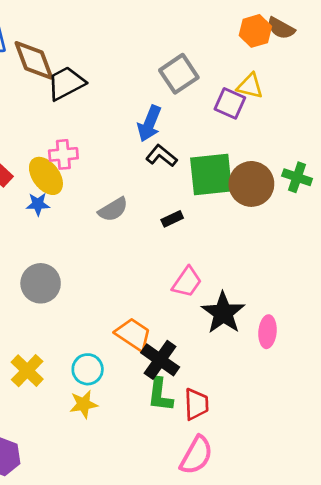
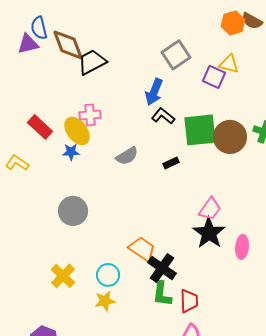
pink trapezoid: (187, 282) -> (210, 209), moved

